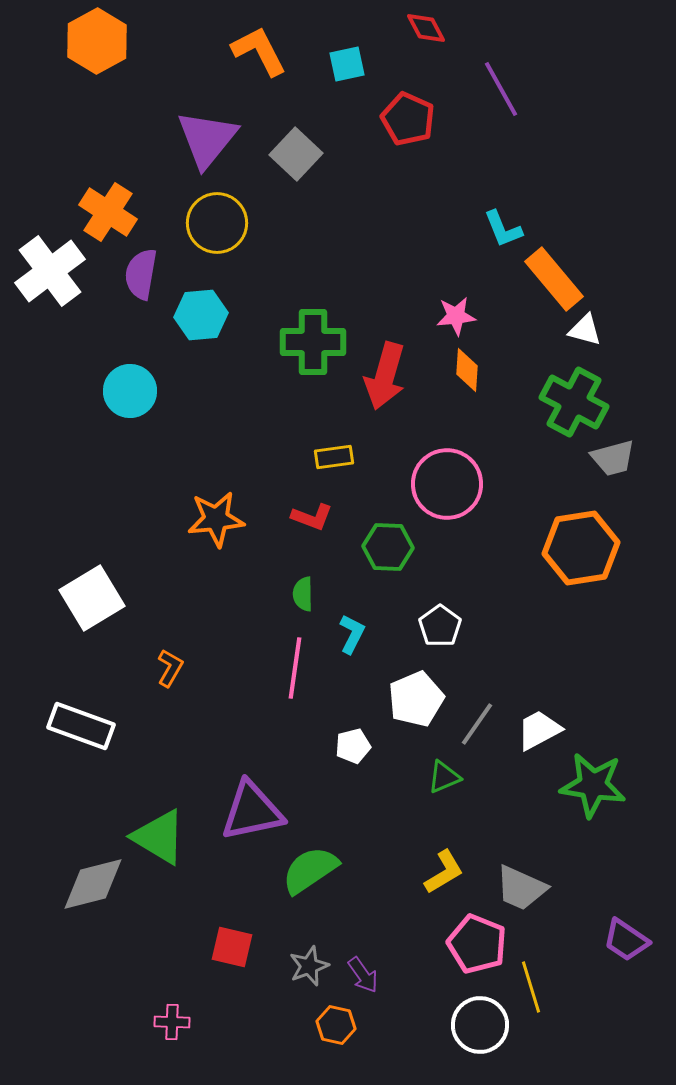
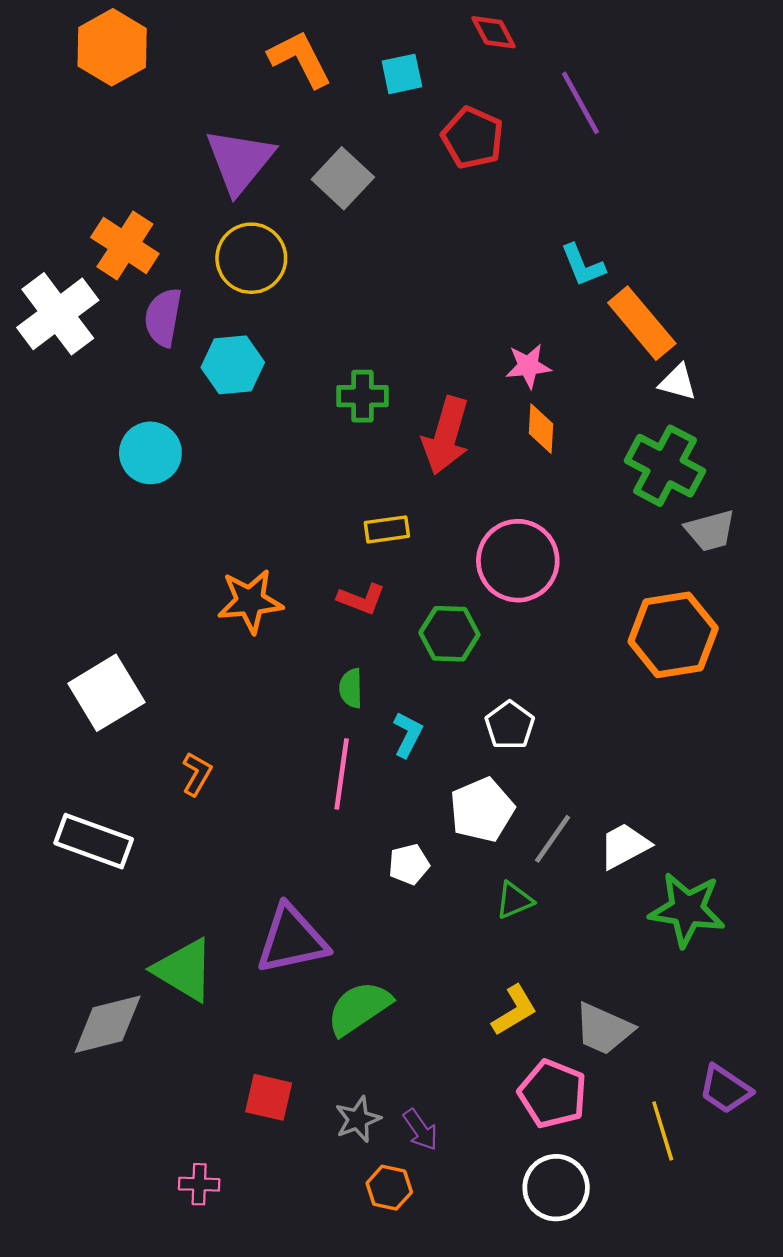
green cross: (313, 342) -> (363, 396), size x0.7
yellow line: (531, 987) -> (663, 1131), moved

